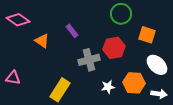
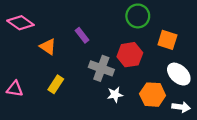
gray cross: (89, 60) -> (101, 68), turned 35
white star: (108, 87) -> (115, 95), moved
yellow rectangle: (60, 90) -> (56, 84), moved, size x0.7

